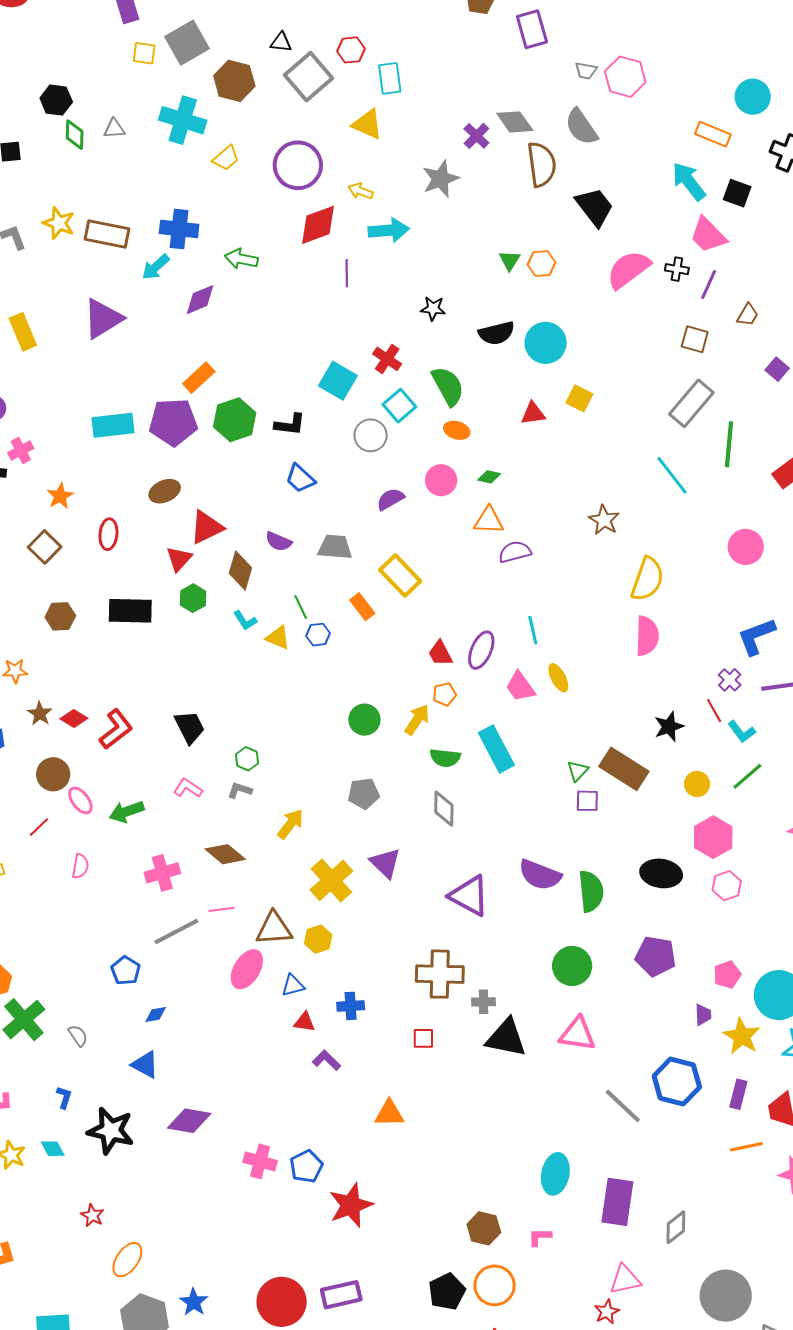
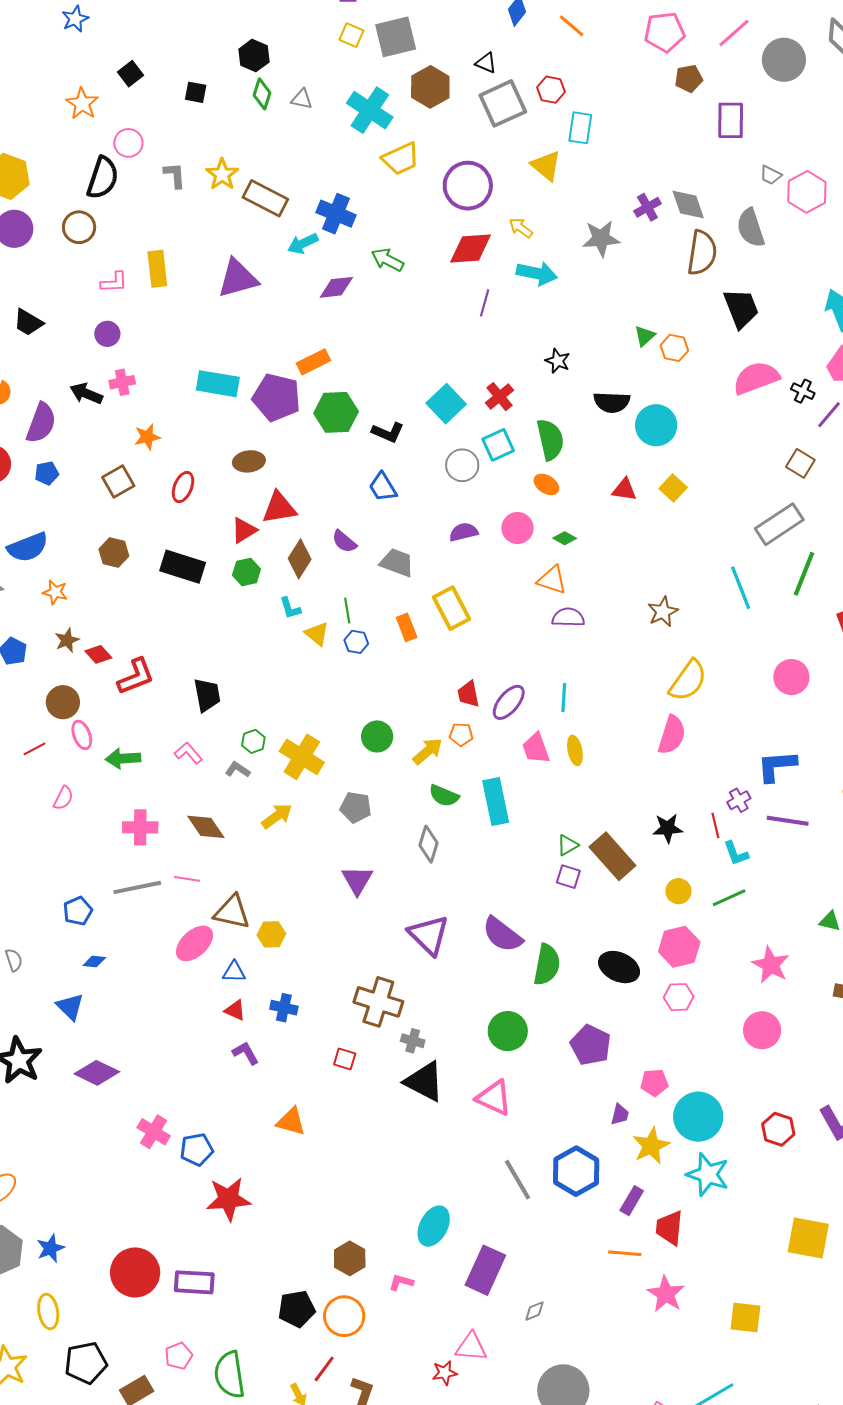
yellow trapezoid: (226, 158) -> (401, 159), size x1.4
yellow cross: (331, 880) -> (302, 757), moved, turned -33
gray diamond: (676, 1227) -> (534, 1311), size x0.7

